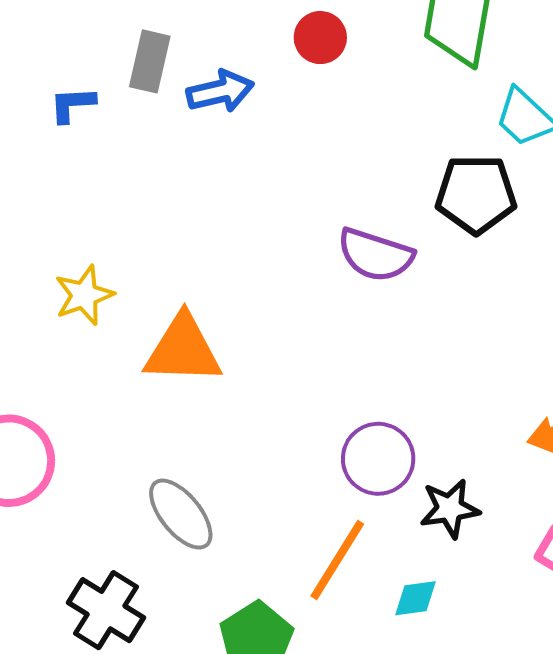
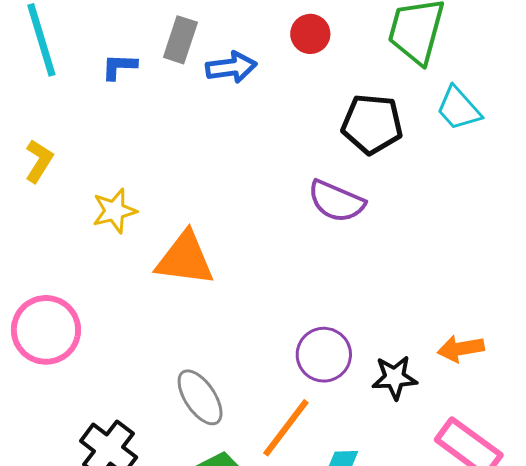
black pentagon: (476, 194) -> (372, 124), moved
black star: (450, 509) -> (395, 378), moved
gray ellipse: (181, 514) -> (200, 397), moved

